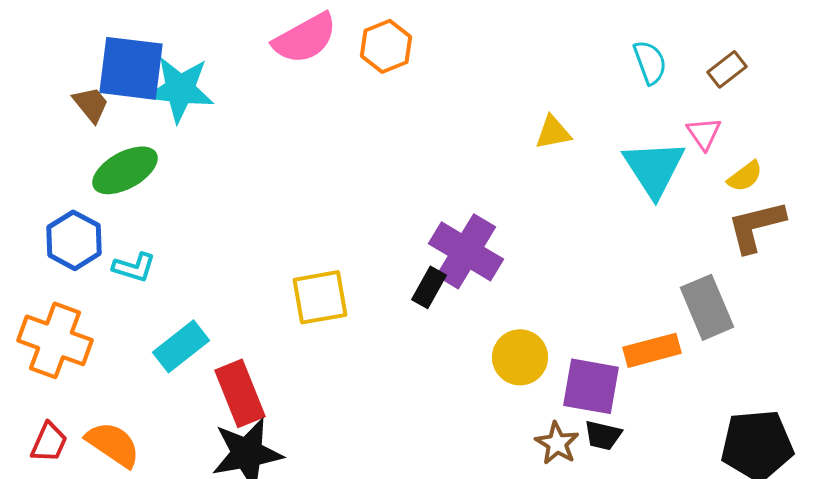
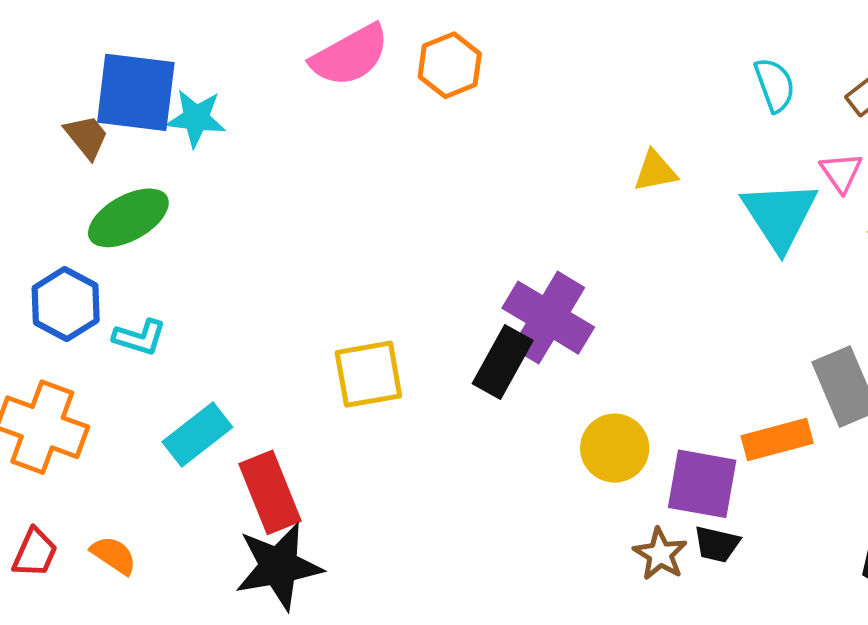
cyan star: (180, 89) -> (196, 118), size x0.7
black rectangle: (429, 287) -> (503, 362), size x1.4
orange semicircle: (113, 444) -> (114, 555), size x0.7

